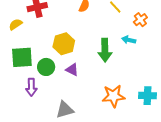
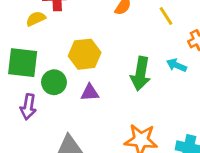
yellow semicircle: (15, 24) -> (36, 19), moved
purple triangle: (72, 70) -> (90, 93), turned -40

